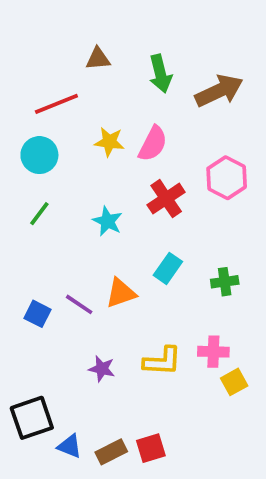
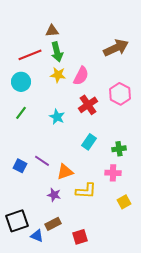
green arrow: (160, 74) -> (57, 52), moved
orange triangle: (121, 293) -> (65, 172), moved
pink cross: (213, 352) -> (113, 173), moved
brown rectangle: (111, 452) -> (53, 224), moved

